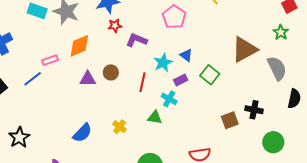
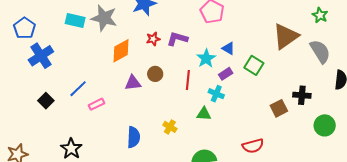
red star: (115, 26) -> (153, 39), moved
pink rectangle: (50, 60) -> (97, 104), moved
blue semicircle: (82, 133) -> (134, 137), turned -35

